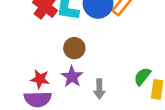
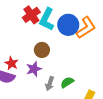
green semicircle: (142, 76) -> (67, 82), moved

